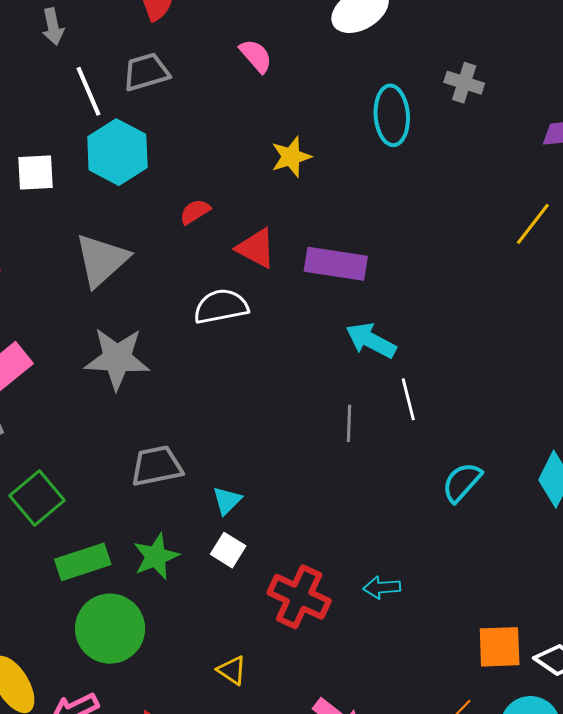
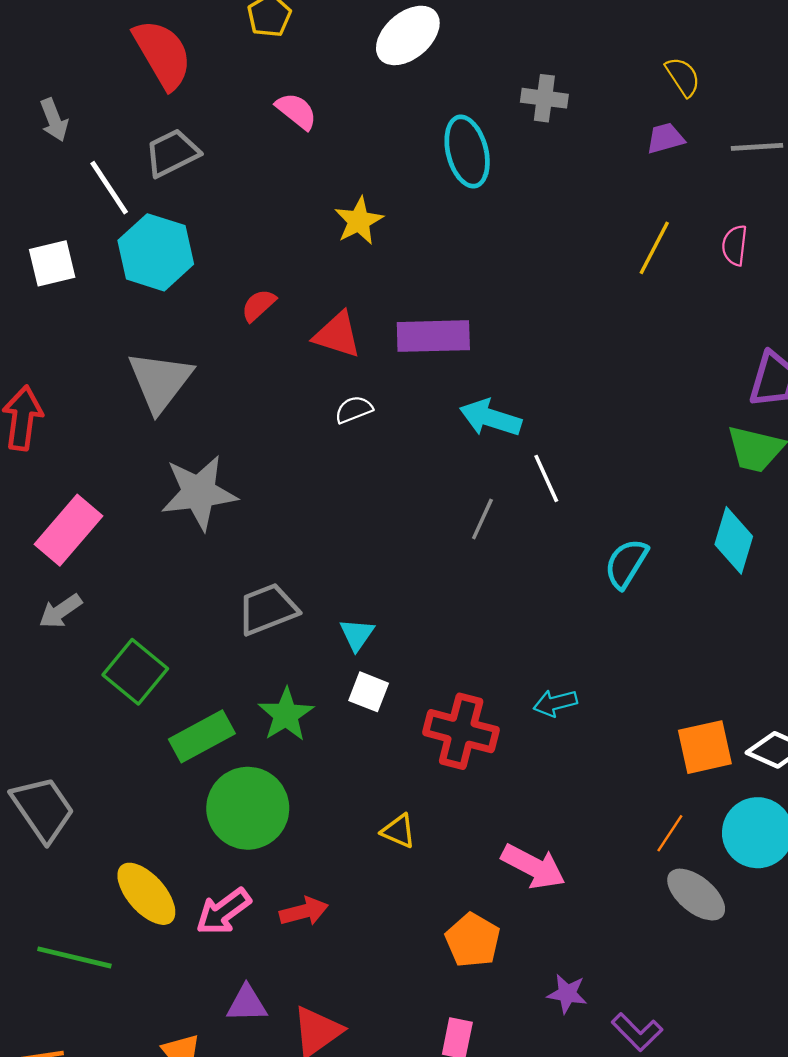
white square: (35, 173) -> (52, 263), moved
white semicircle: (221, 306) -> (354, 410), moved, size x0.6
gray line: (349, 423) -> (482, 519), turned 33

